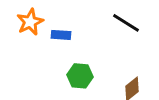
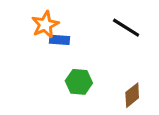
orange star: (30, 22) -> (45, 25), moved

